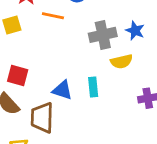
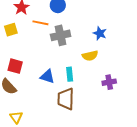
gray cross: (103, 35) -> (61, 35), moved
brown trapezoid: (42, 118) -> (66, 99), moved

